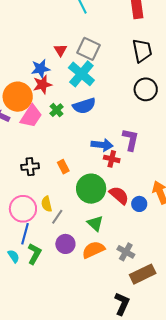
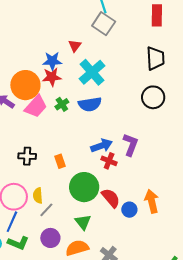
gray square: (89, 49) -> (104, 24), moved
blue arrow: (102, 145) -> (102, 146), turned -35
green L-shape: (34, 254) -> (18, 243), turned 75

